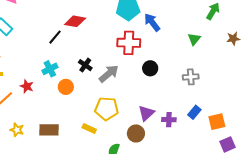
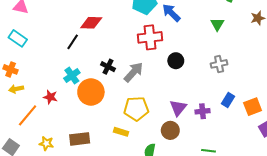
orange circle: (66, 87) -> (91, 92), size x1.6

